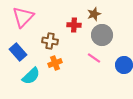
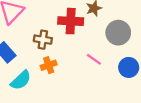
red cross: (74, 25) -> (71, 21), size x1.5
gray circle: (102, 35) -> (118, 33), moved

